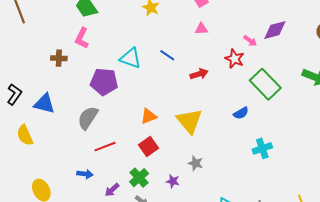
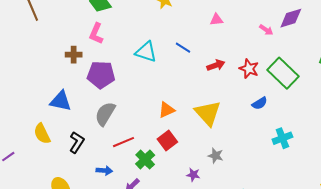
red star: (234, 59) -> (249, 69), moved
purple pentagon: (104, 82) -> (101, 75), moved
black L-shape: (14, 94) -> (77, 142), moved
green cross: (139, 178) -> (145, 160), moved

